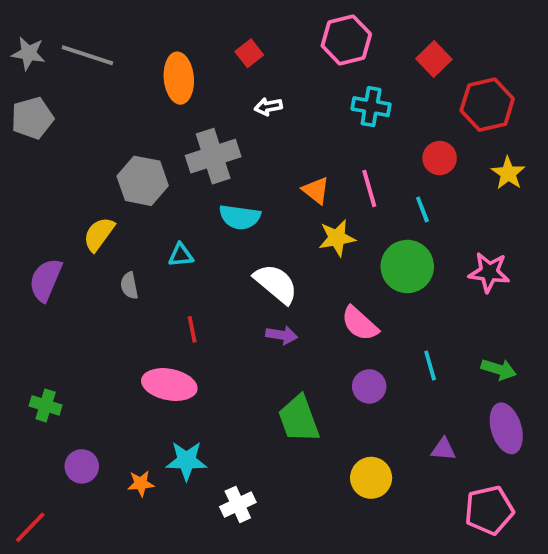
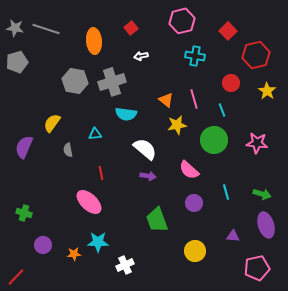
gray hexagon: (143, 181) -> (75, 81), moved
pink ellipse: (169, 385) -> (89, 202), turned 32

